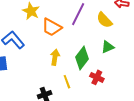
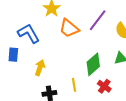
yellow arrow: (55, 57) -> (40, 68), moved

